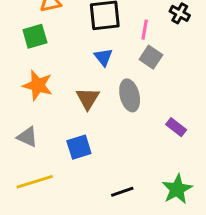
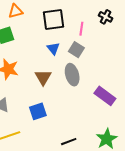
gray square: (151, 57) -> (76, 50), moved
purple rectangle: (176, 127) -> (105, 96), size x1.5

